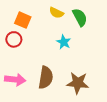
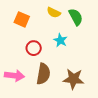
red circle: (14, 39) -> (34, 48), moved

